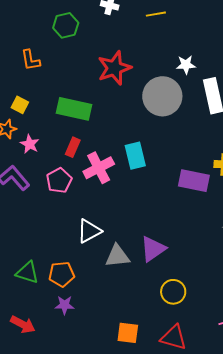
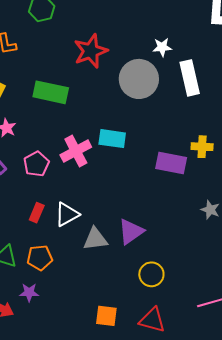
red rectangle: (73, 147) -> (37, 213), moved
cyan rectangle: (135, 156) -> (112, 139), turned -68
purple star: (65, 305) -> (29, 292), moved

